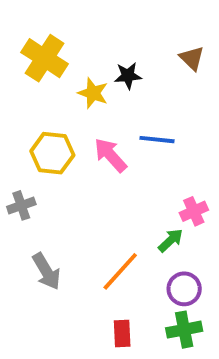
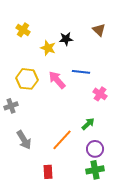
yellow cross: (45, 58) -> (23, 30), size x0.6
pink cross: (194, 211) -> (100, 94), moved, turned -32
red rectangle: (122, 333) -> (48, 172), moved

